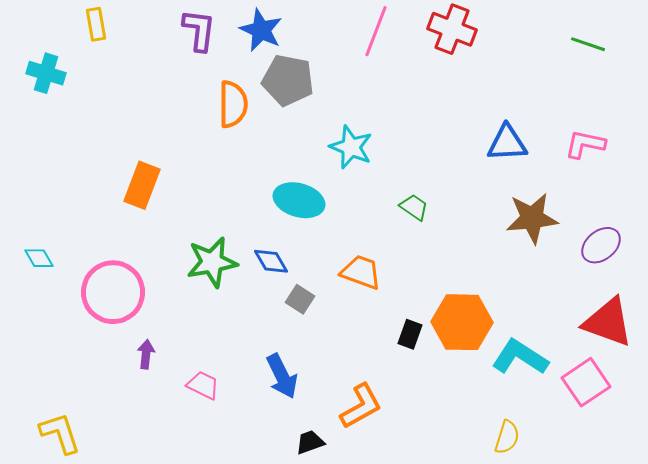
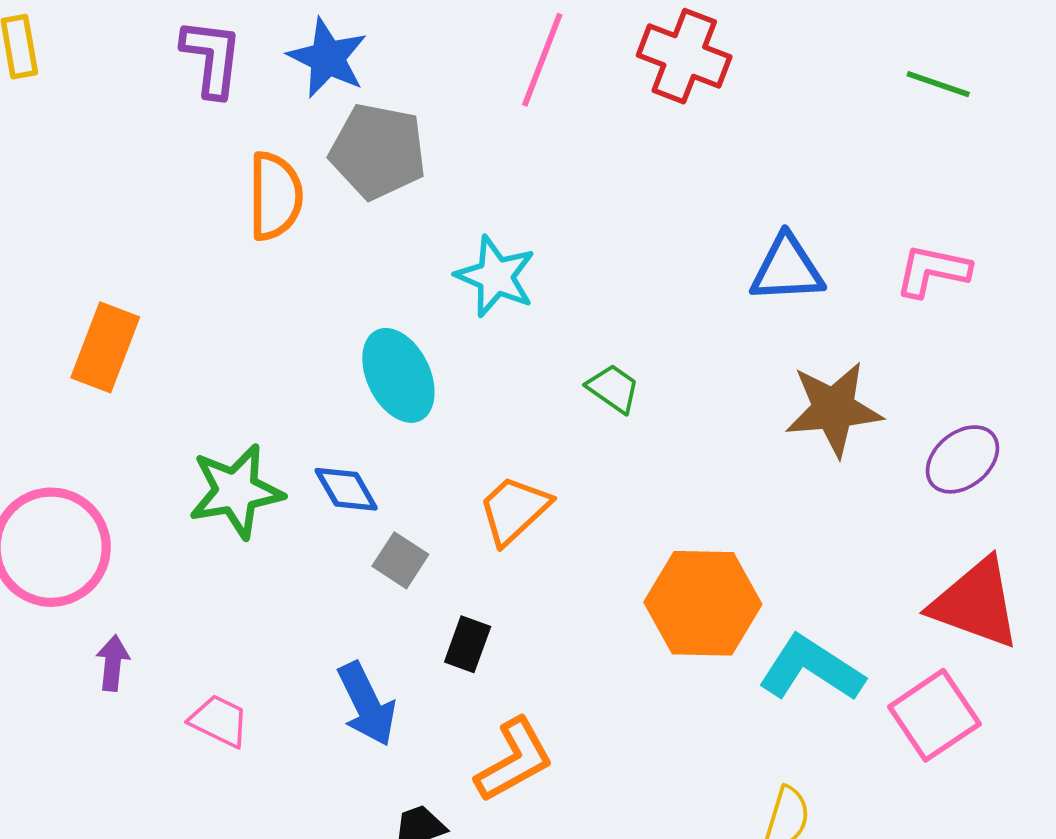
cyan ellipse: (299, 200) -> (398, 375), turned 48
orange trapezoid: (361, 272) -> (514, 510), turned -63
black rectangle: (410, 334) -> (468, 644), moved

